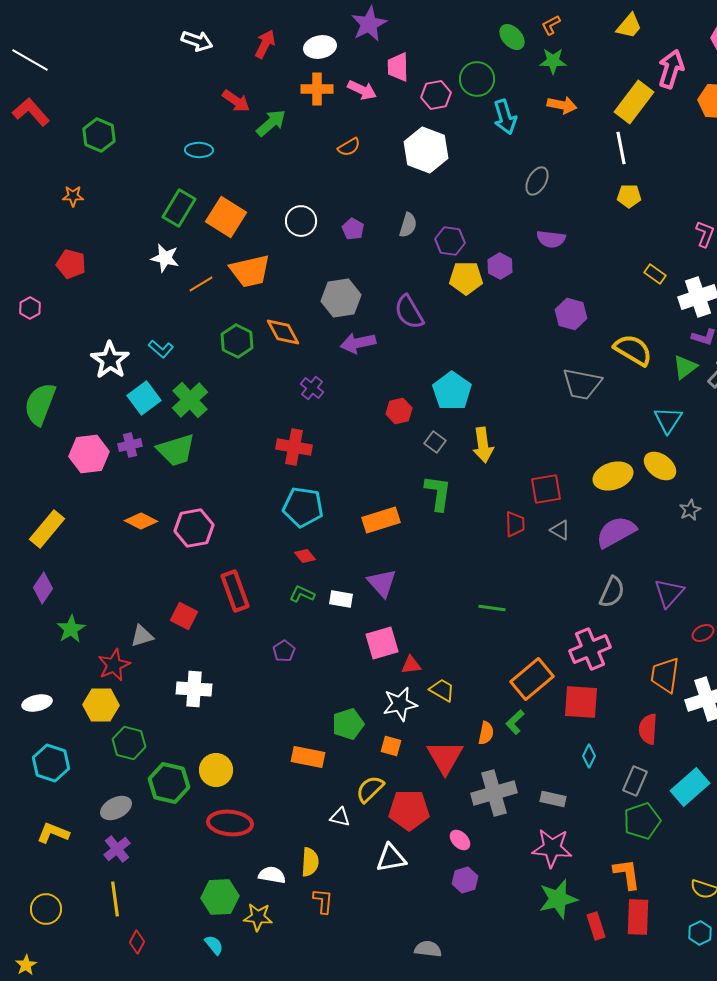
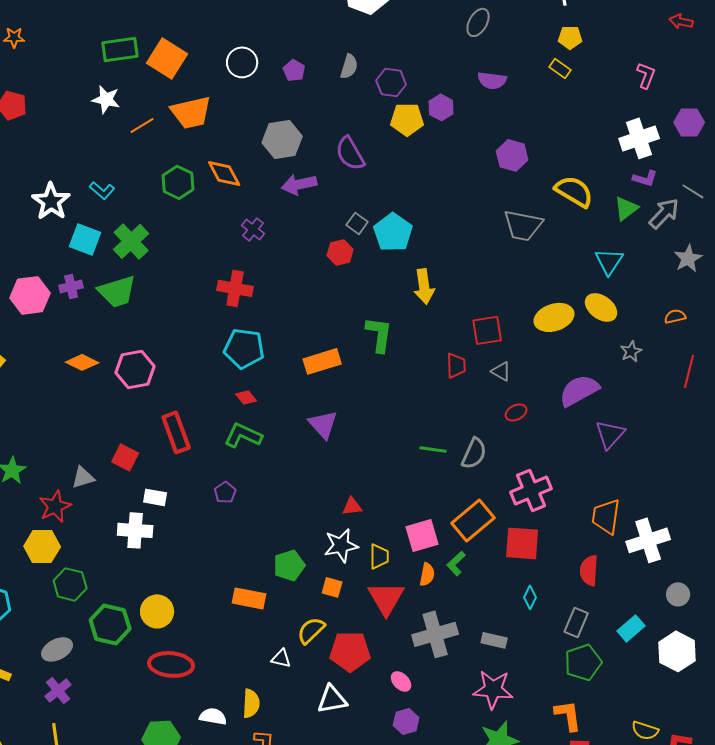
green rectangle: (179, 208) -> (120, 49), turned 51
yellow rectangle: (655, 274) -> (560, 68), moved
cyan square: (144, 398) -> (85, 239), turned -32
gray square: (435, 442) -> (357, 223), moved
purple semicircle: (616, 532) -> (579, 390), moved
gray semicircle: (612, 592) -> (474, 453), moved
green L-shape: (302, 594) -> (243, 435), size x1.5
white rectangle: (341, 599) -> (155, 497), moved
red ellipse: (703, 633) -> (516, 412), moved
pink square: (382, 643) -> (422, 535), moved
yellow trapezoid: (442, 690) -> (379, 556), moved, turned 60
cyan rectangle: (690, 787) -> (631, 628), size x0.7

